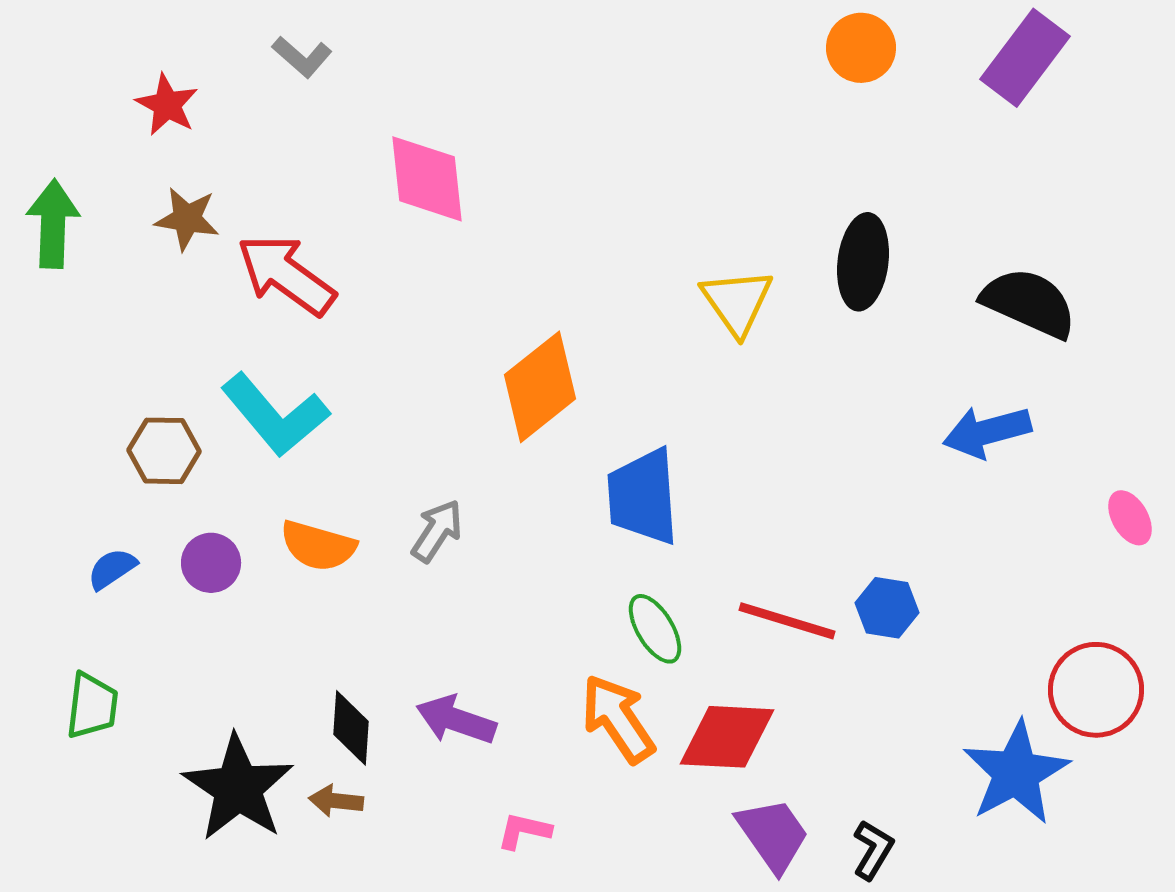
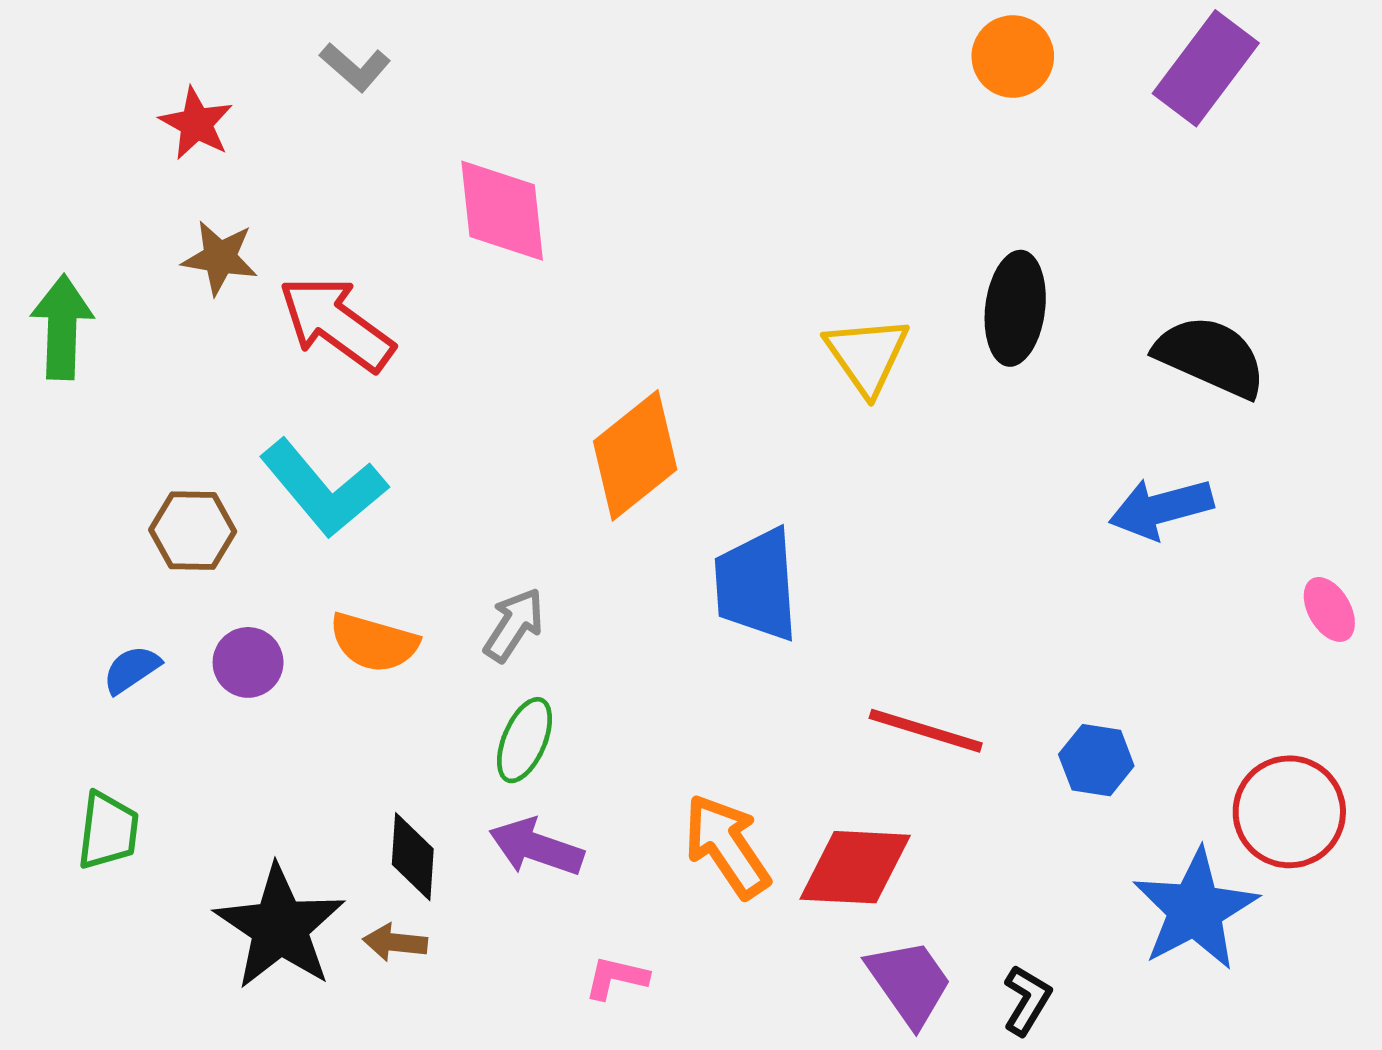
green arrow: (53, 224) -> (62, 327), moved
blue hexagon: (887, 608) -> (1096, 760), moved
green ellipse: (655, 629) -> (525, 740), moved, turned 54

